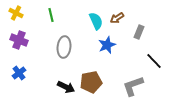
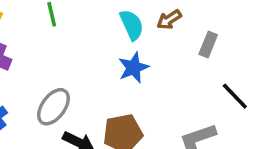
blue star: (107, 45) -> (133, 68), moved
gray ellipse: (64, 47) -> (53, 107), moved, turned 30

